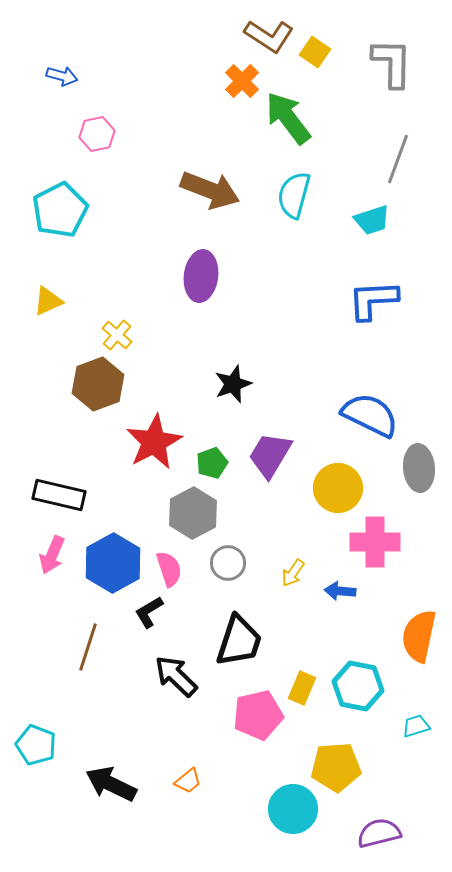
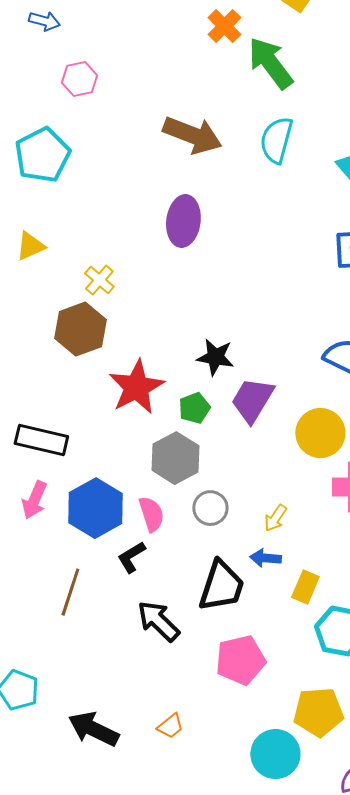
black star: (233, 384) -> (215, 357), moved, turned 30
blue arrow: (340, 591) -> (265, 558), moved
yellow rectangle: (302, 688) -> (305, 587), moved

